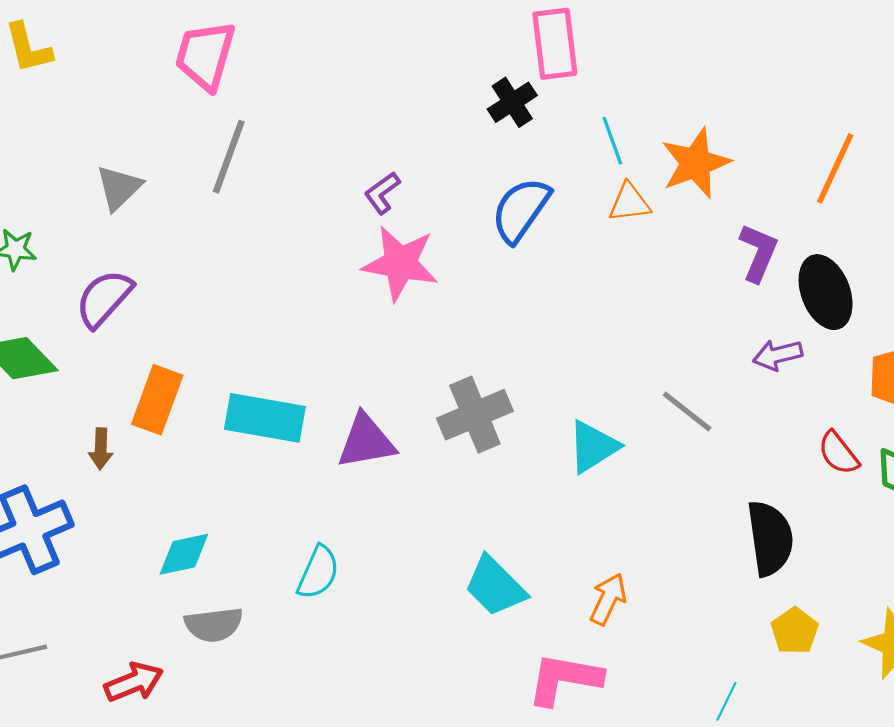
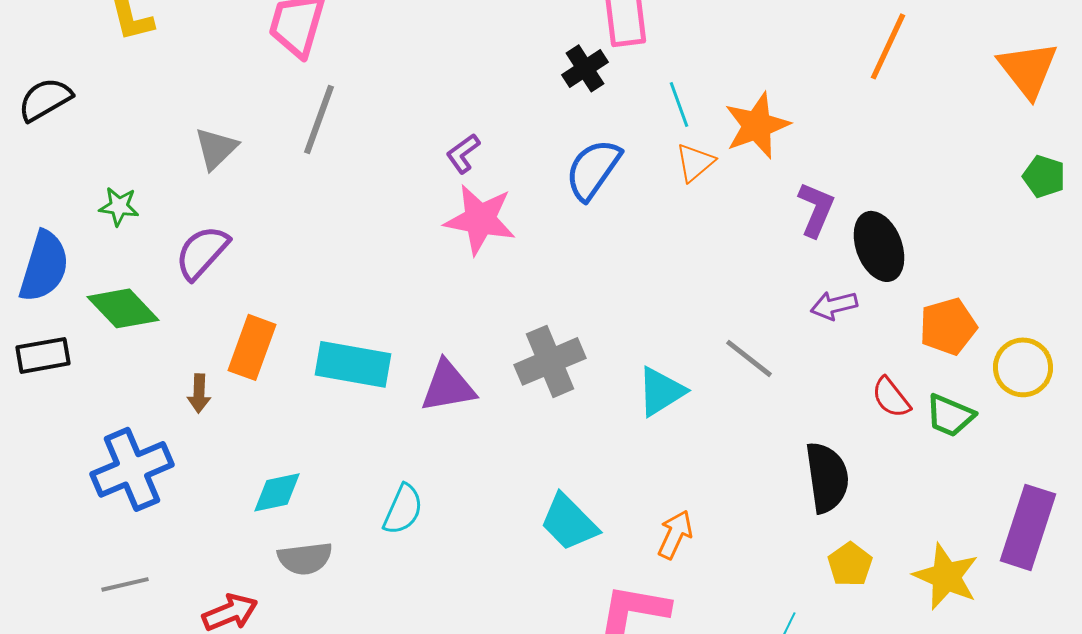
orange line: (835, 168) -> (888, 46), moved
orange triangle: (629, 203) -> (695, 162), turned -33

